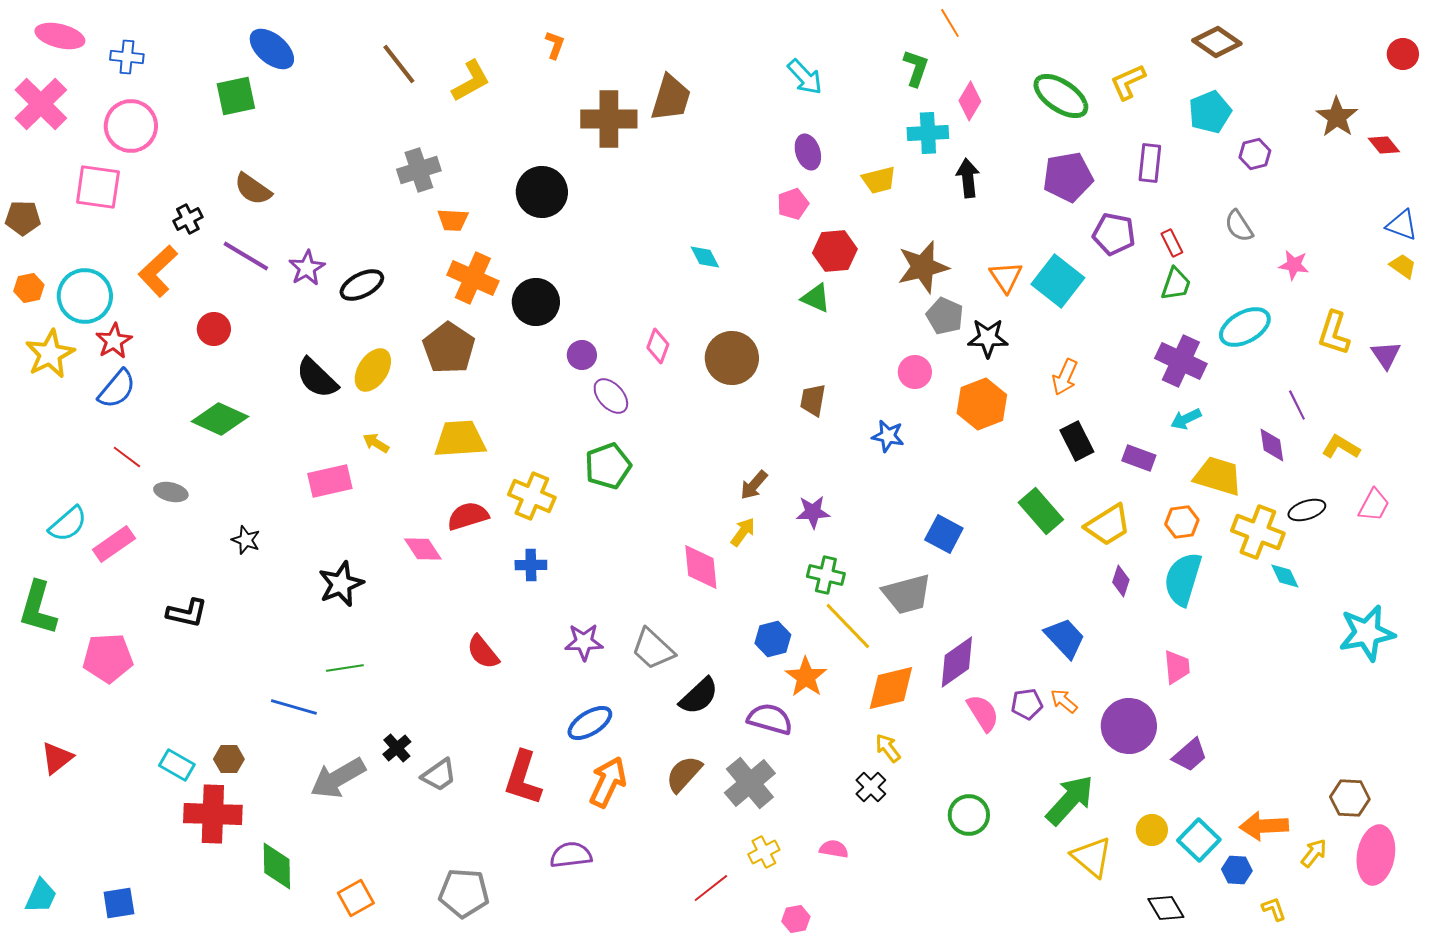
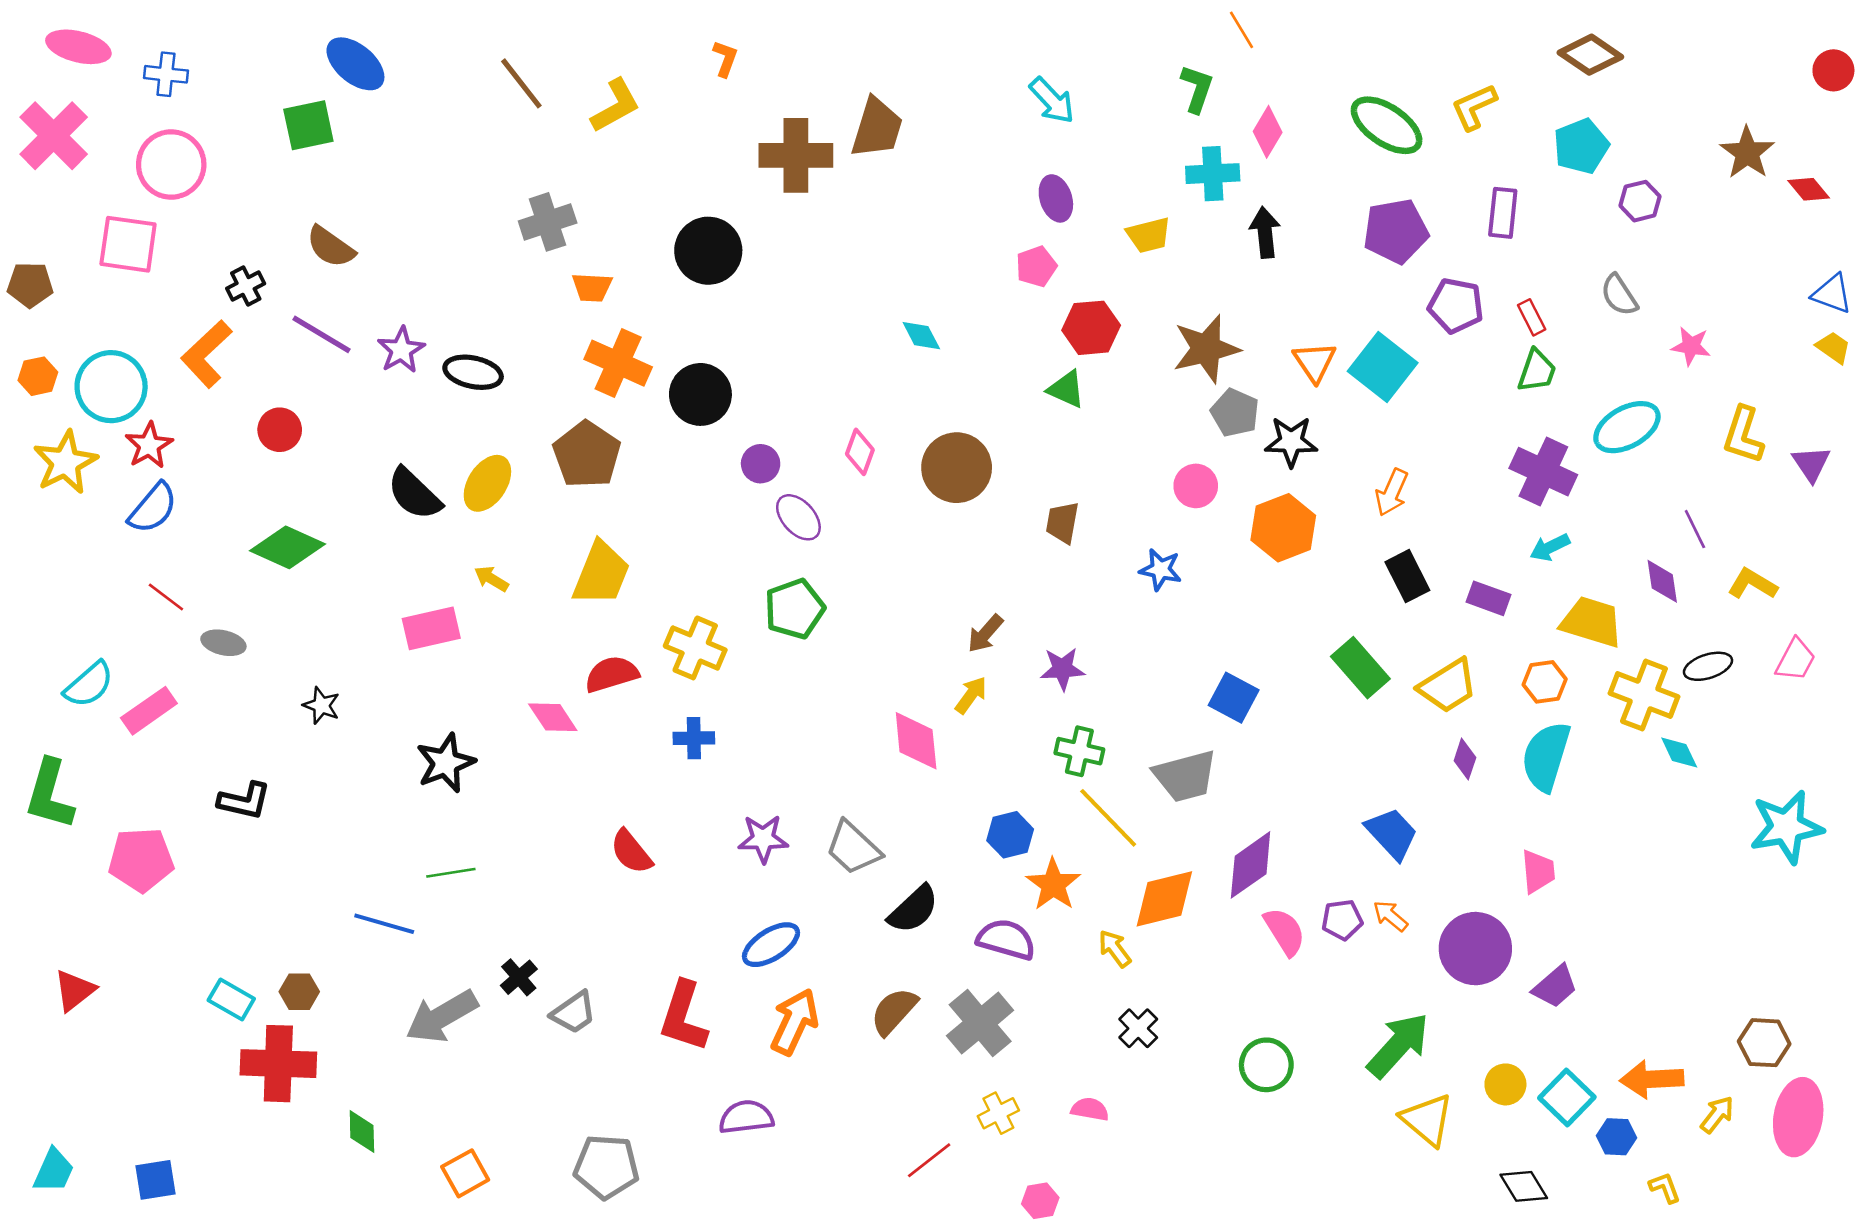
black ellipse: (362, 285) -> (473, 372), turned 39
yellow trapezoid: (460, 439) -> (601, 573), turned 116
yellow arrow: (888, 748) -> (1115, 949), moved
green diamond: (277, 866) -> (362, 1131), size x0.7

